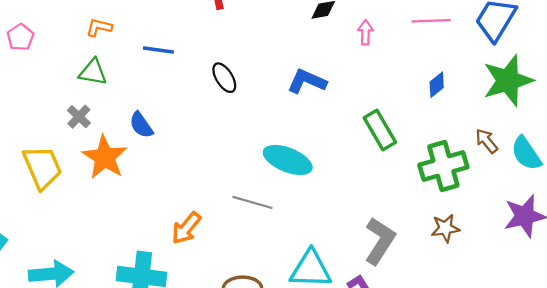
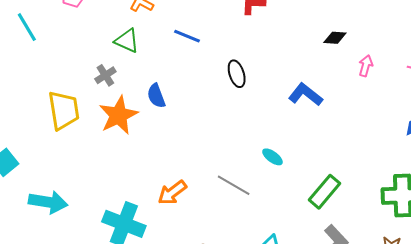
green rectangle: (380, 130) -> (325, 192), moved, turned 56
cyan ellipse: (288, 160) -> (272, 157), size x0.5

